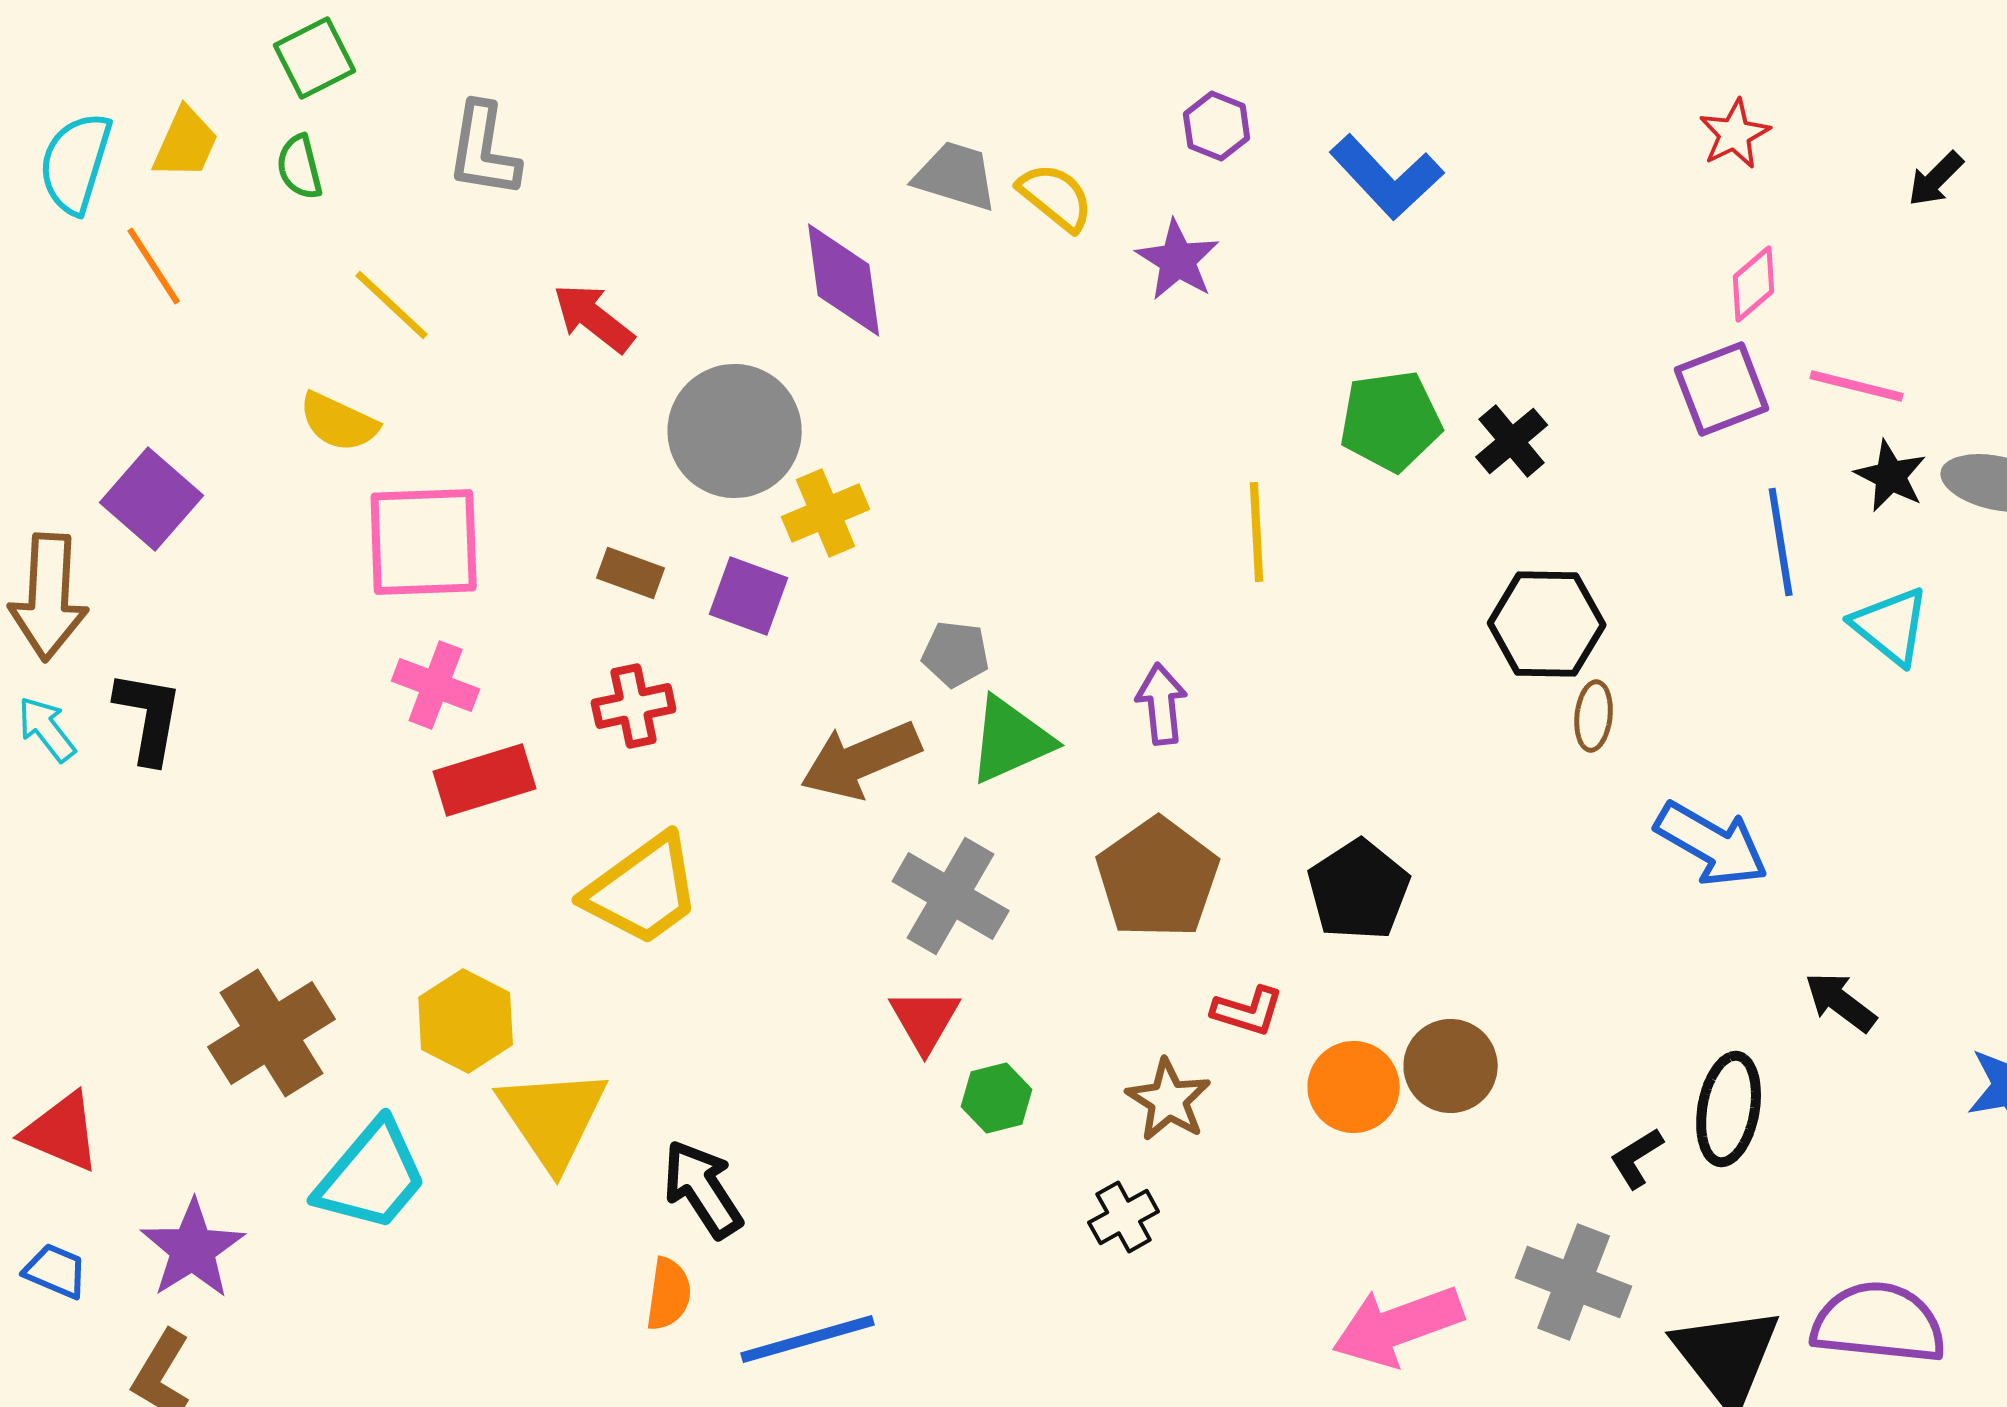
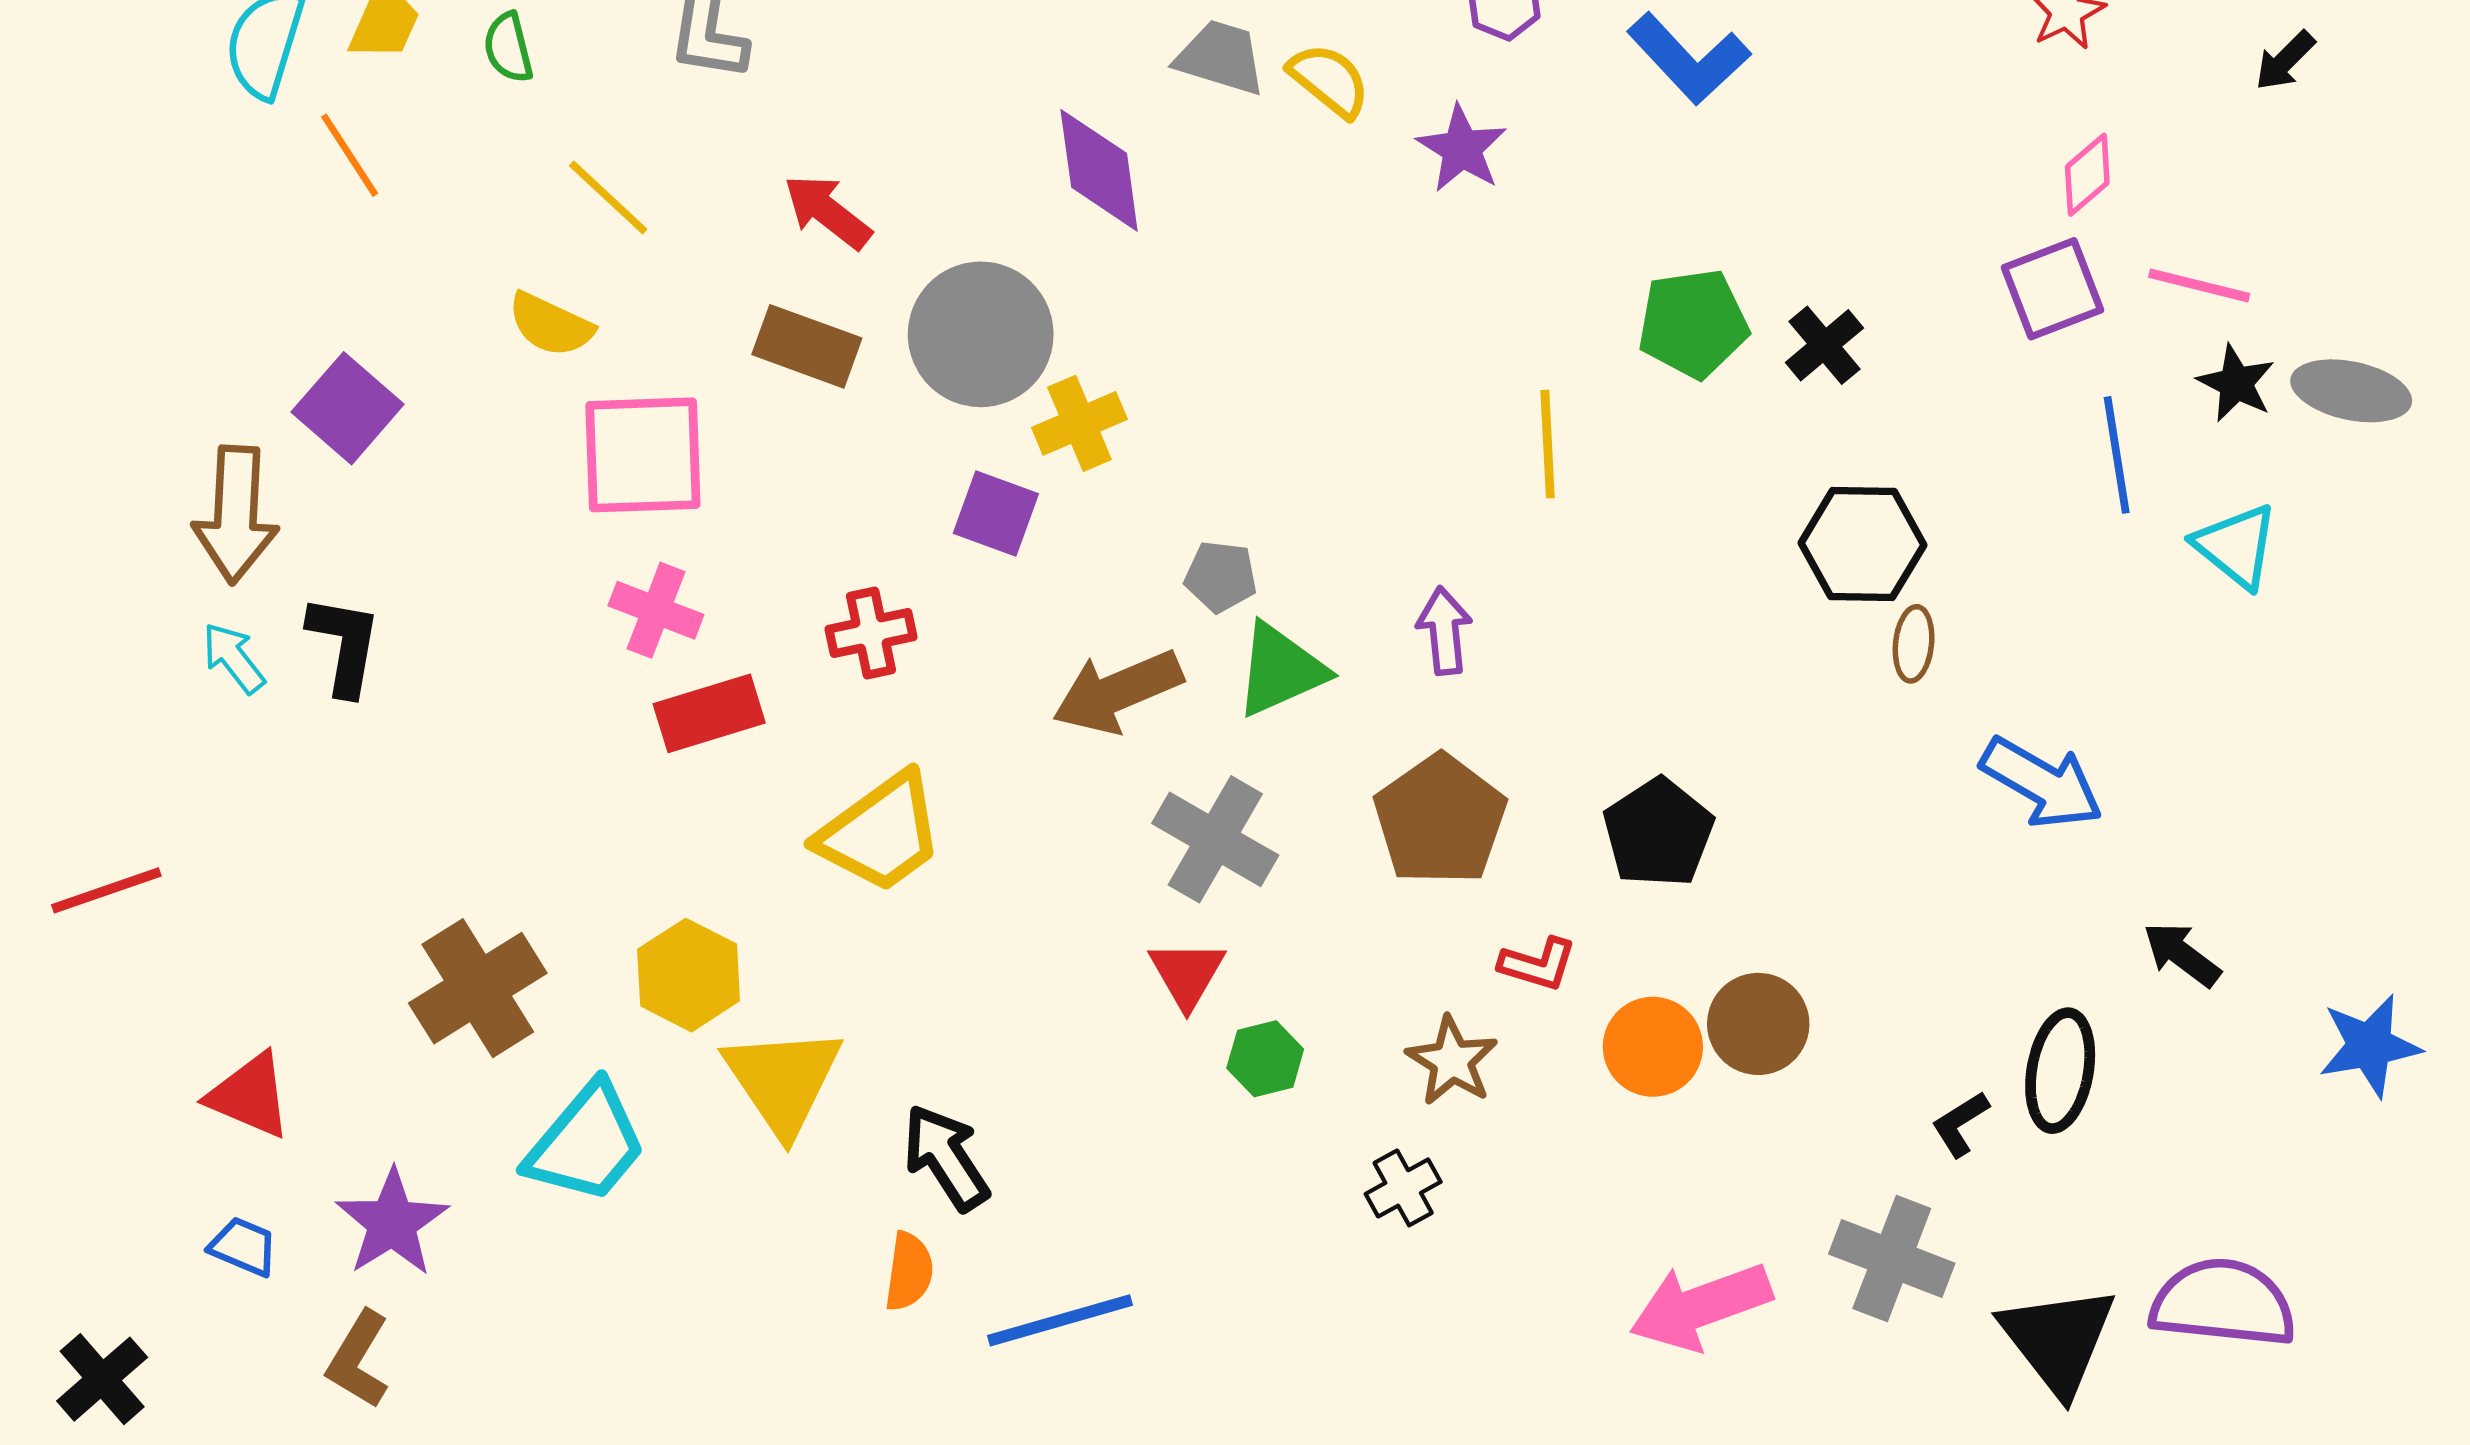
brown rectangle: (631, 573) -> (807, 346), moved, size x1.5

